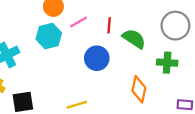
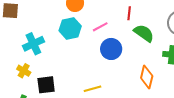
pink line: (79, 22) -> (100, 27), moved
red line: (109, 25) -> (129, 13), moved

